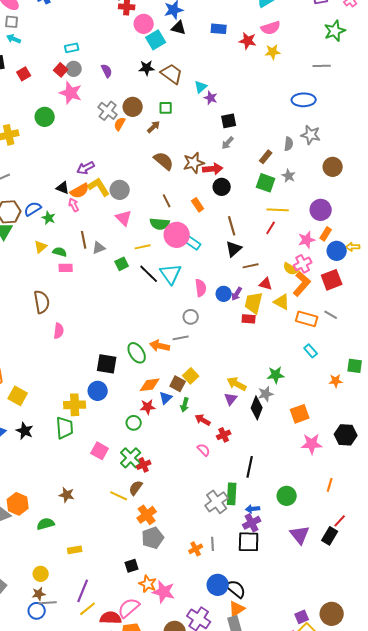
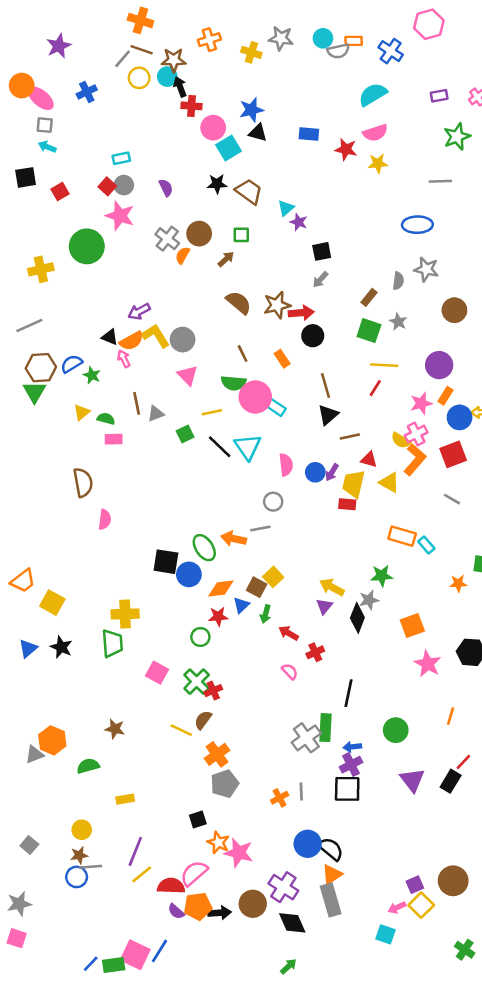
green circle: (45, 117) -> (87, 246), size x1.4
orange rectangle: (307, 319) -> (402, 536), moved
blue circle: (98, 391) -> (189, 574), moved
pink star: (312, 444) -> (428, 664), turned 30

